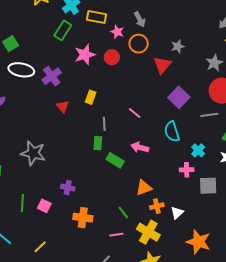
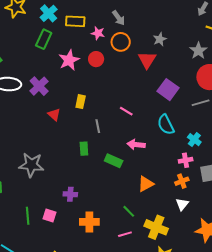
green rectangle: (98, 143) -> (84, 149), moved
orange cross: (157, 206) -> (182, 181), moved

